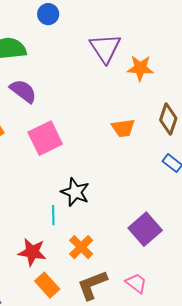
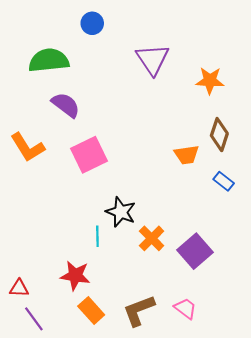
orange star: (140, 68) -> (210, 81), moved
orange trapezoid: (123, 128) -> (187, 155), moved
orange cross: (81, 247) -> (152, 238), moved

